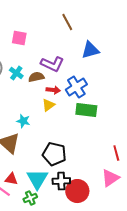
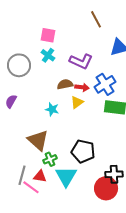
cyan cross: (16, 73) -> (48, 55), moved
brown semicircle: (36, 77) -> (65, 84), moved
cyan star: (23, 121) -> (52, 109), moved
black cross: (61, 181) -> (114, 174), moved
green cross: (30, 198) -> (50, 159), moved

